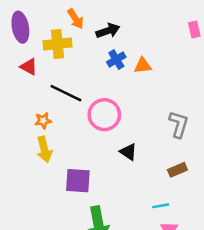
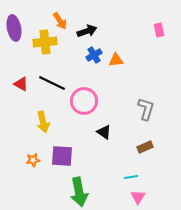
red triangle: (29, 67) -> (21, 84), moved
orange star: (43, 121) -> (33, 160), moved
yellow arrow: (44, 149) -> (43, 122), moved

